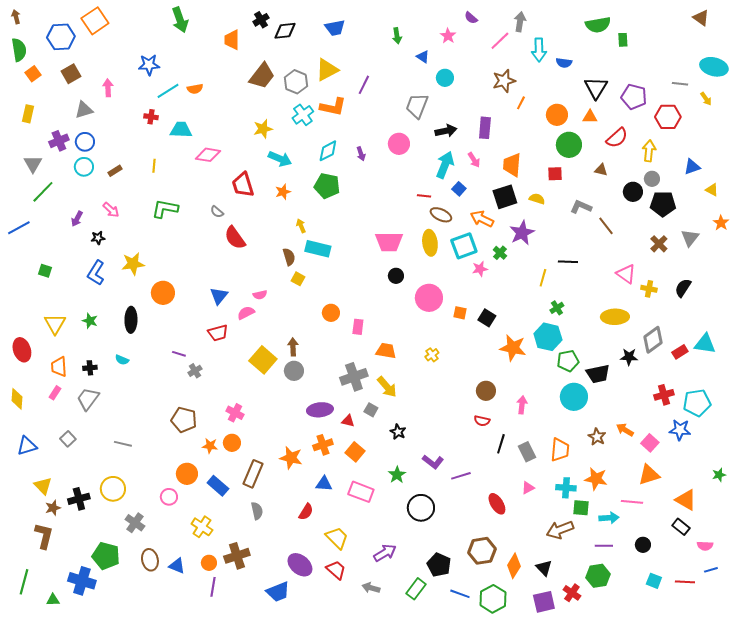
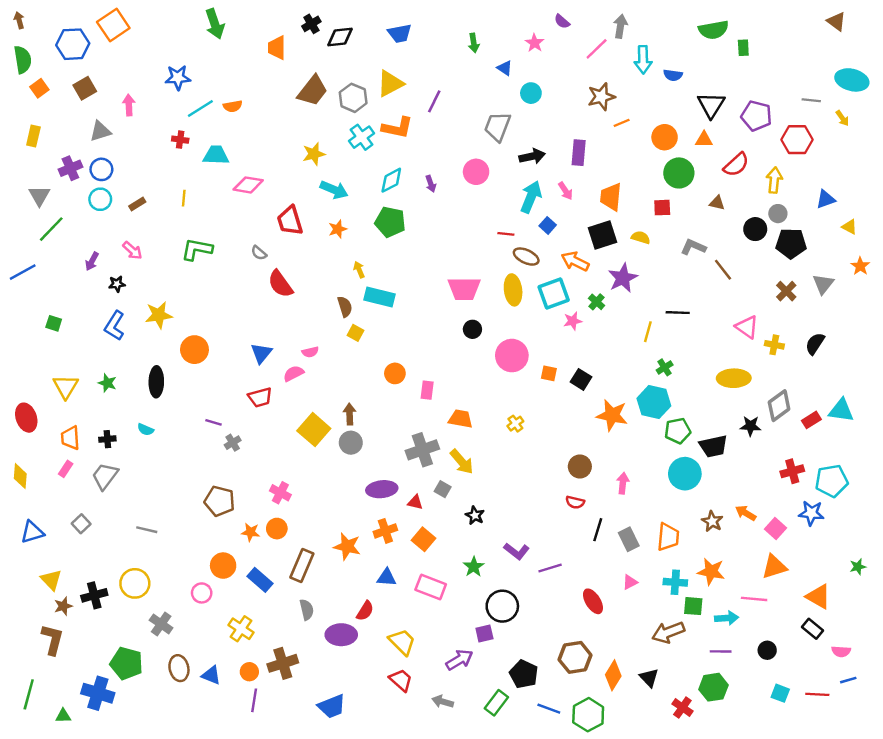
orange line: (521, 103) -> (622, 123), turned 40
purple ellipse: (300, 565) -> (341, 635), moved, turned -40
purple square: (544, 602) -> (484, 634), moved, size x0.7

